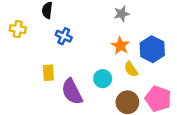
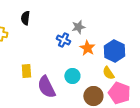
gray star: (122, 14) -> (78, 27), moved
blue cross: (64, 36) -> (63, 40), moved
yellow semicircle: (131, 69) -> (108, 73), moved

